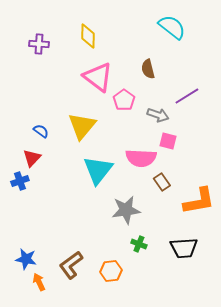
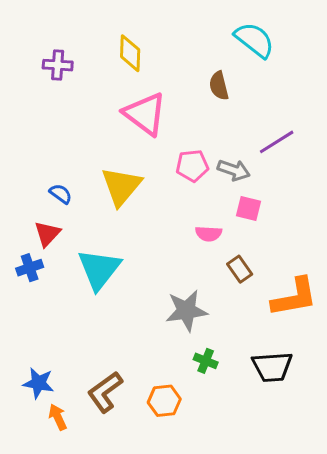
brown semicircle: (148, 69) -> (219, 86), moved
pink pentagon: (124, 100) -> (192, 166), moved, turned 30
pink semicircle: (141, 158) -> (209, 234), size x0.6
cyan triangle: (98, 170) -> (99, 269), moved

